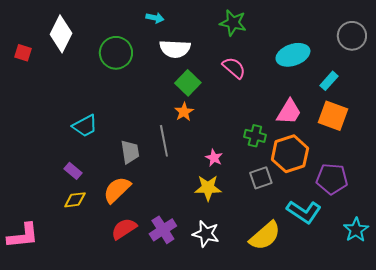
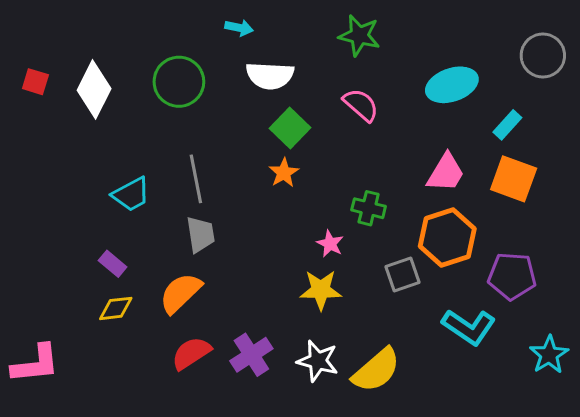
white diamond: (61, 34) -> (94, 89), moved
green cross: (255, 136) -> (369, 208), moved
gray line: (164, 141) -> (196, 179), moved
yellow semicircle: (265, 236) -> (376, 370), moved

